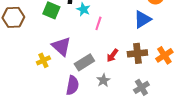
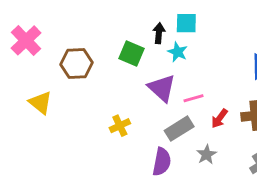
pink line: (98, 23) -> (194, 98), moved, turned 56
purple triangle: (61, 46) -> (162, 88), moved

